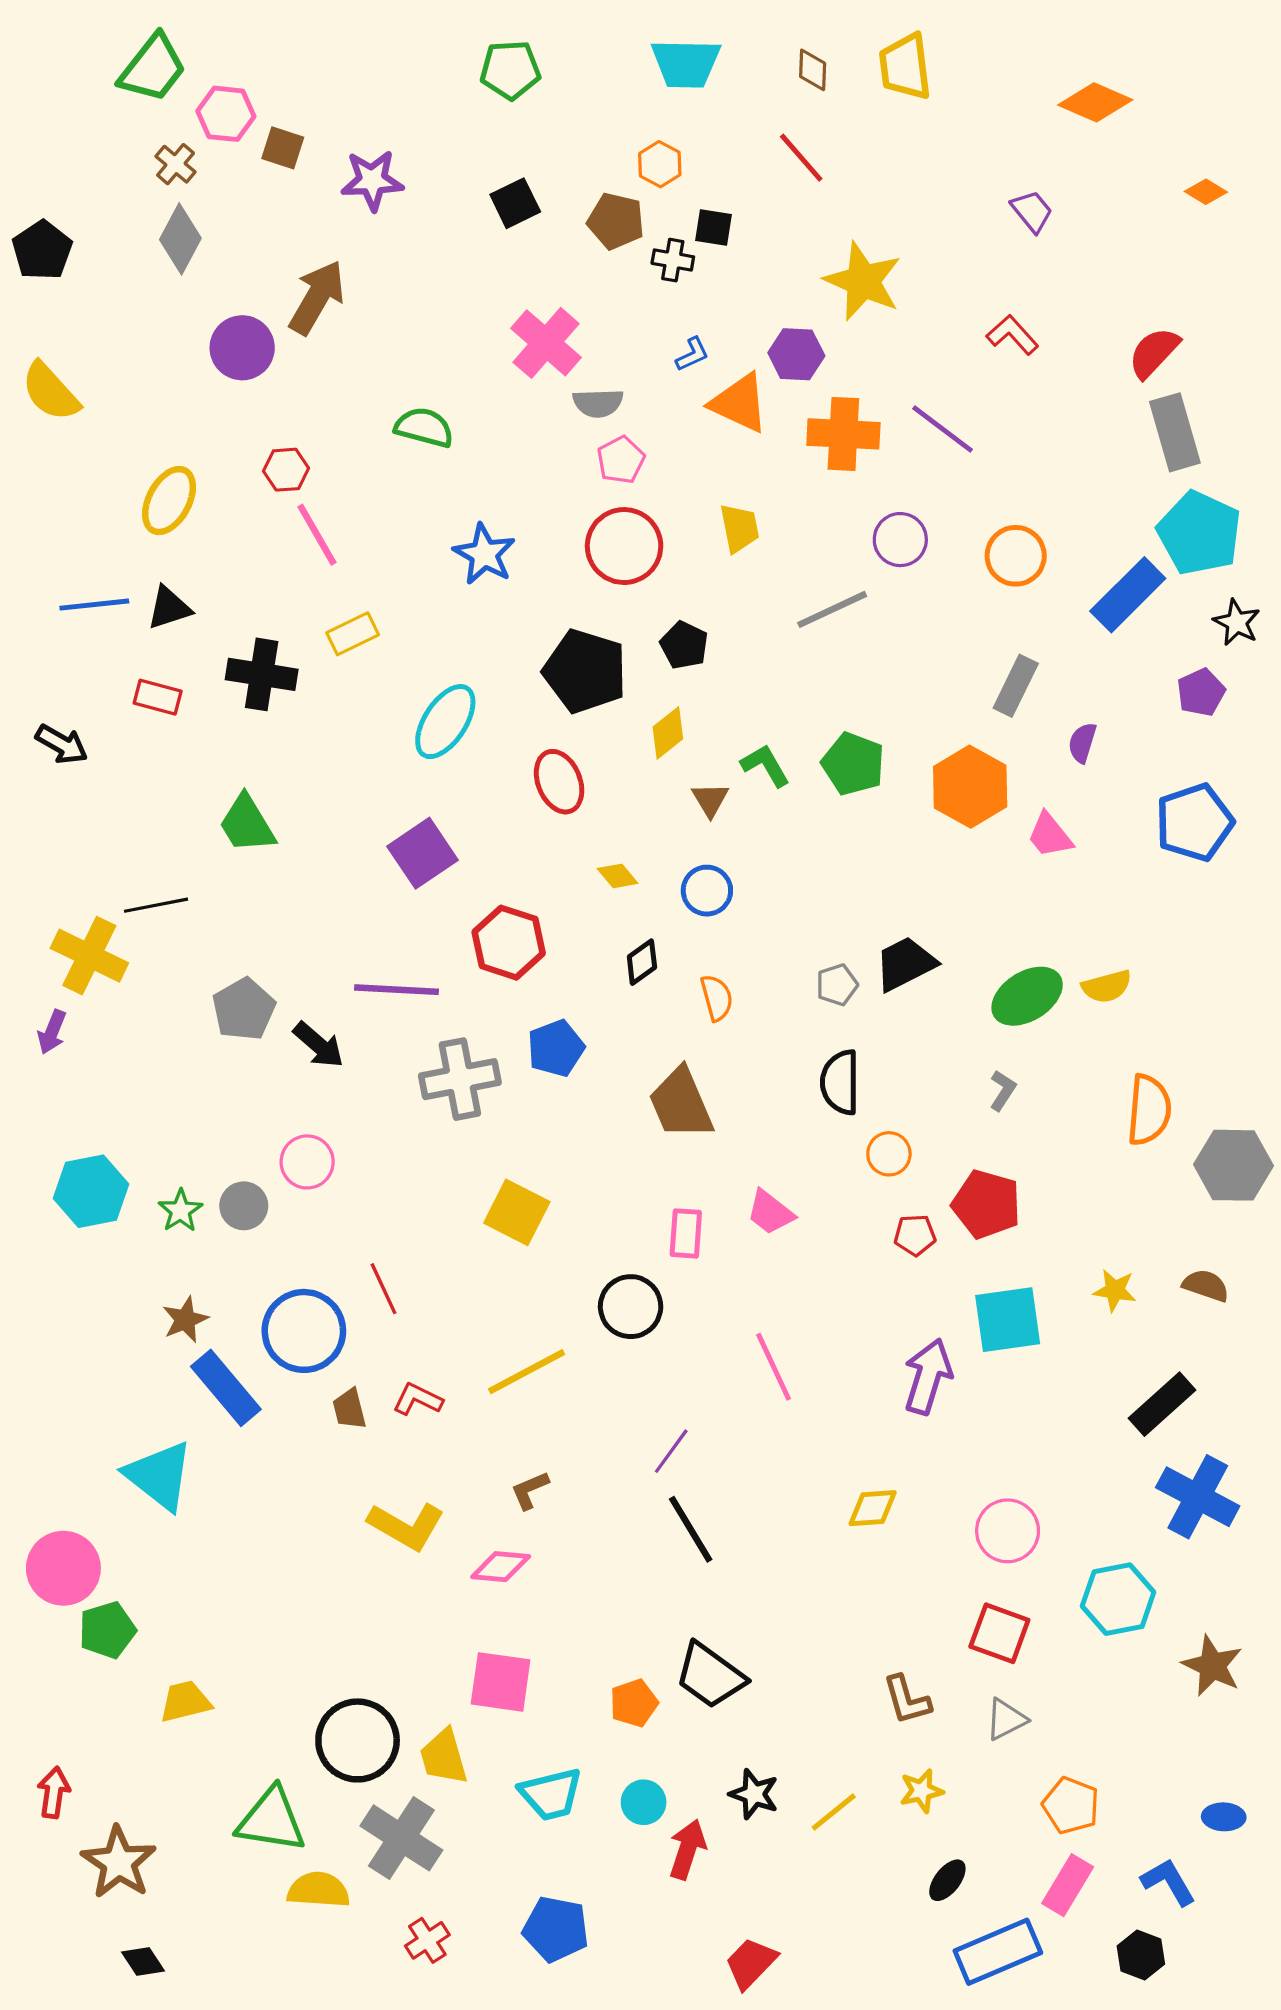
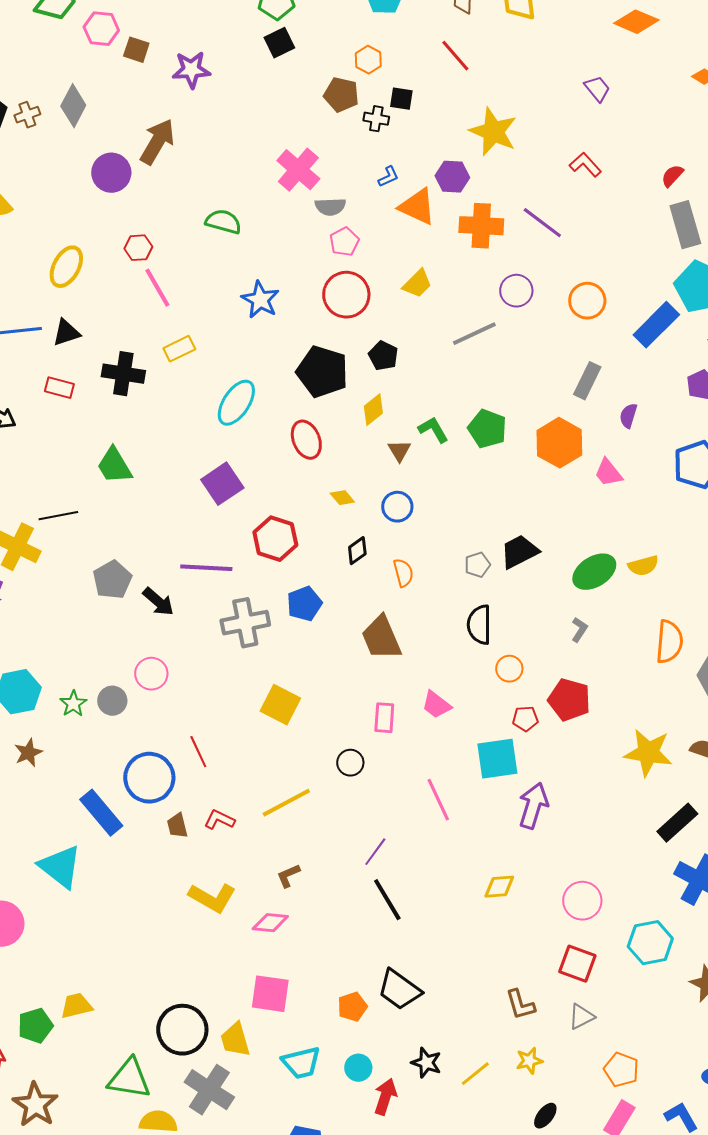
brown cross: (176, 164) -> (27, 115), moved, turned 30
black square: (515, 203) -> (279, 43), moved
red semicircle: (1154, 353) -> (672, 176), size x0.7
yellow trapezoid: (739, 528) -> (417, 284), turned 56
yellow star: (1115, 1290) -> (648, 753), size x1.8
black circle: (631, 1307) -> (350, 763), size x0.7
brown star: (185, 1320) -> (28, 753), moved
cyan square: (1008, 1320) -> (497, 759), moved
green pentagon: (107, 1630) -> (35, 1026), moved

